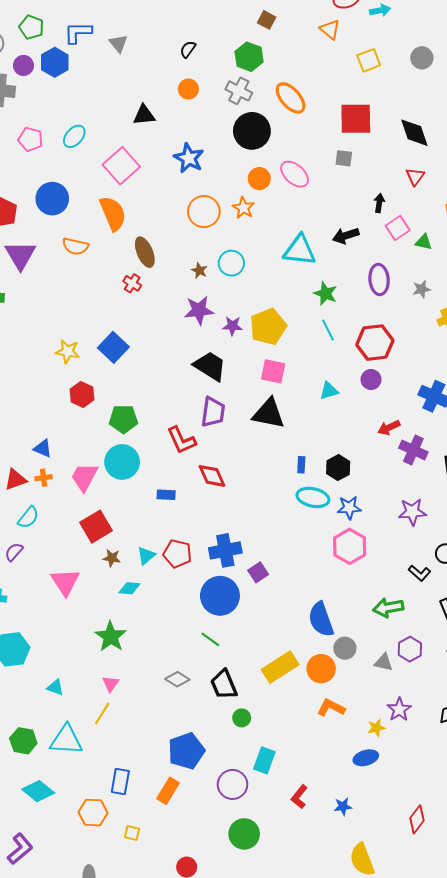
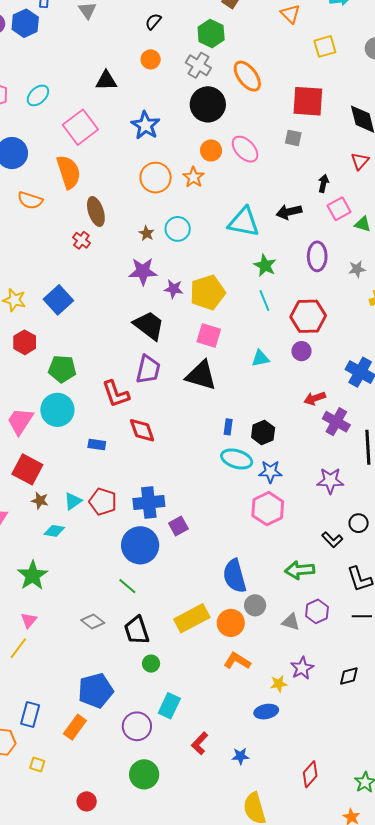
red square: (96, 527) -> (27, 469), turned -36

